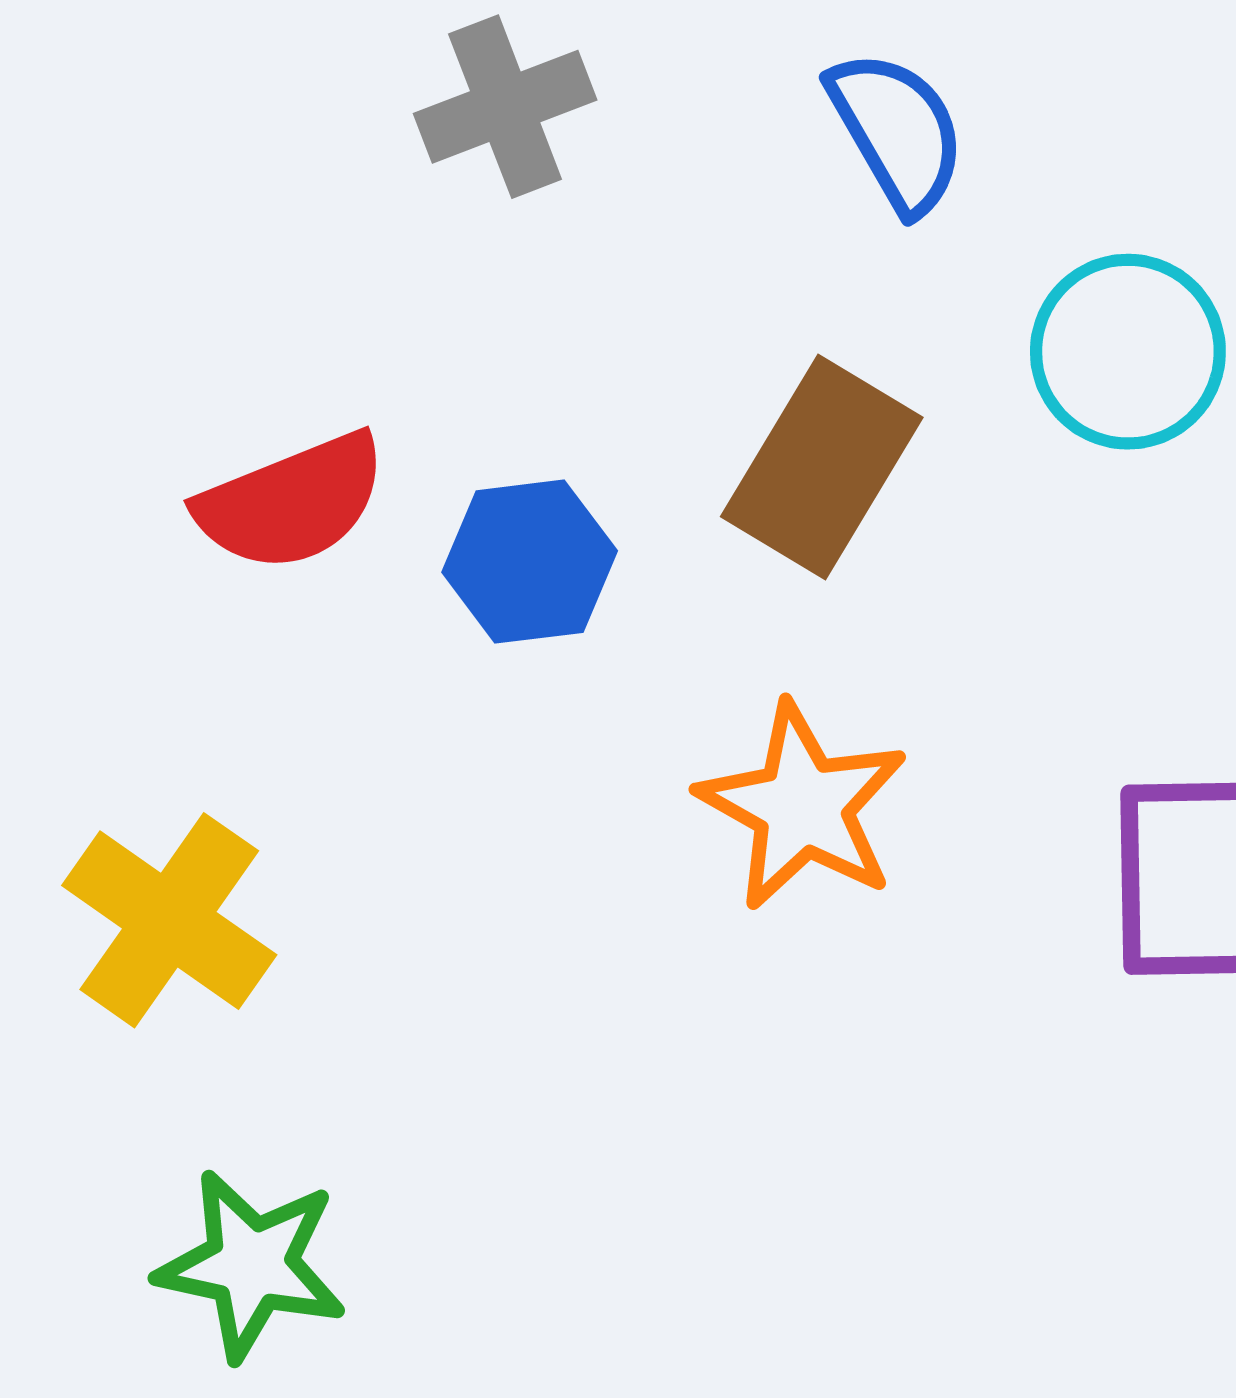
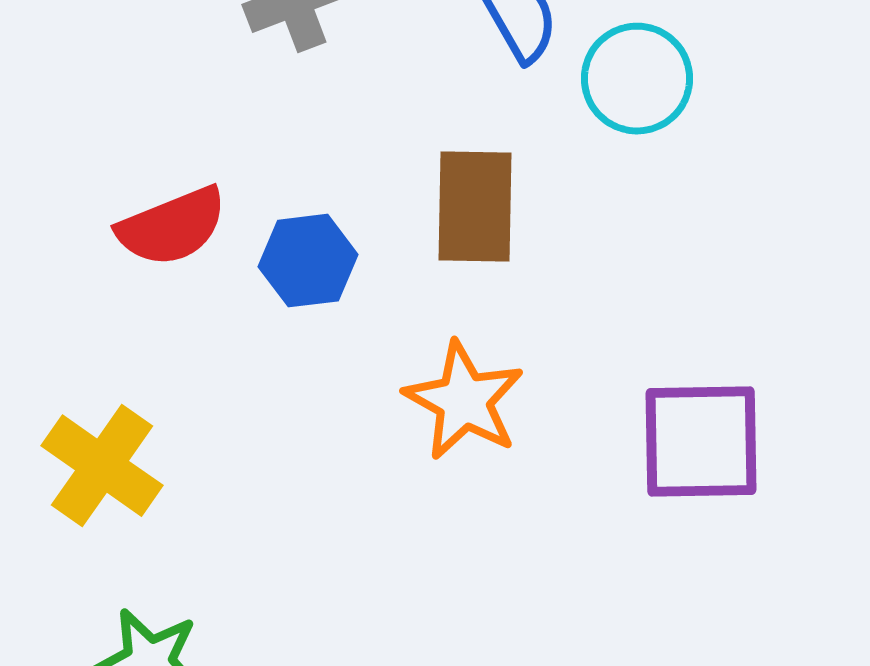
cyan circle: (1128, 352) -> (637, 79), moved
brown rectangle: (822, 467) -> (475, 207), turned -30

